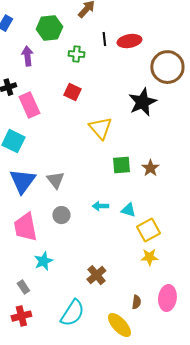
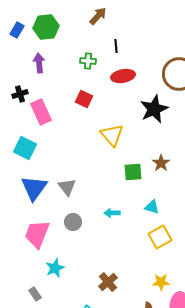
green hexagon: (49, 28) -> (46, 27), moved
red ellipse: (129, 41) -> (123, 76), moved
brown star: (150, 168) -> (161, 163), moved
cyan triangle: (128, 210) -> (152, 207), moved
pink trapezoid: (25, 227) -> (37, 234), turned 32
yellow star: (149, 257) -> (161, 282), moved

